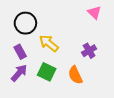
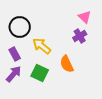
purple cross: (89, 51) -> (80, 36), moved
orange semicircle: (75, 75) -> (67, 64), moved

